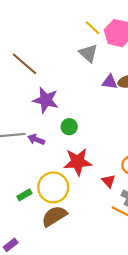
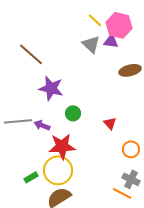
purple triangle: (110, 82) -> (111, 41), moved
red star: (78, 162) -> (62, 146), moved
red triangle: (109, 181) -> (110, 123), moved

